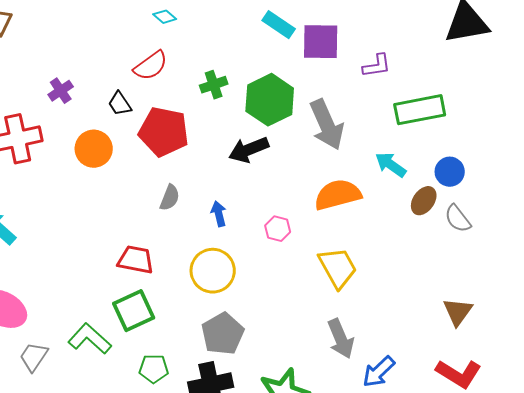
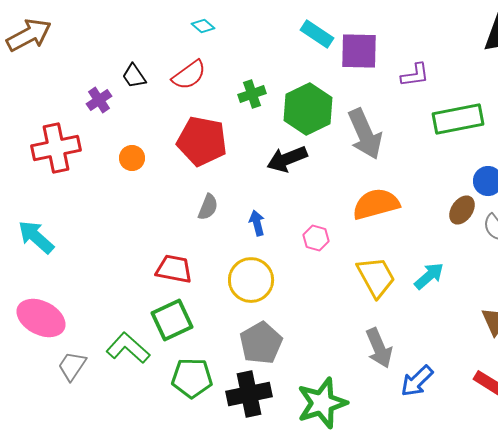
black trapezoid: (120, 104) -> (134, 76), moved
orange circle: (94, 149) -> (132, 158), size x0.7
cyan arrow: (391, 165) -> (429, 276), moved, turned 104
green pentagon: (154, 369) -> (192, 378), size x1.4

